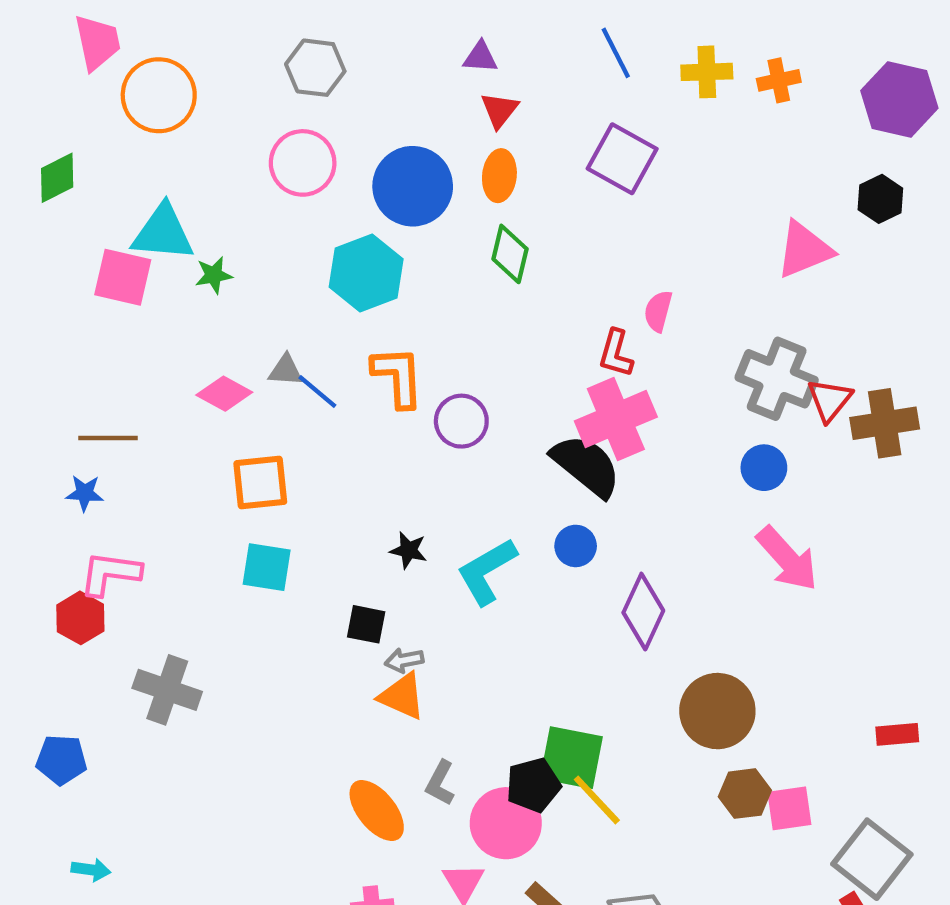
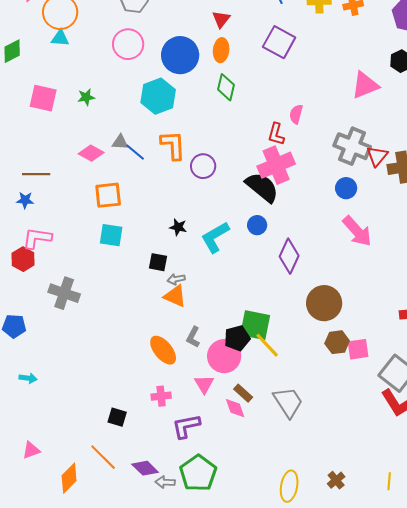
cyan triangle: (163, 233) -> (60, 38), moved, size x0.6

